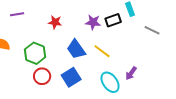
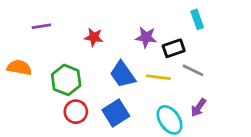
black rectangle: (113, 20) -> (174, 48), moved
gray line: (152, 30) -> (193, 70), moved
yellow line: (102, 51) -> (159, 77), turned -30

